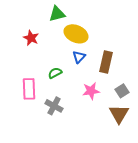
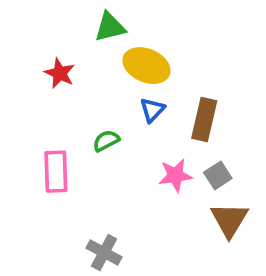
gray square: (122, 91) -> (218, 175), moved
gray cross: (54, 106) -> (104, 253), moved

